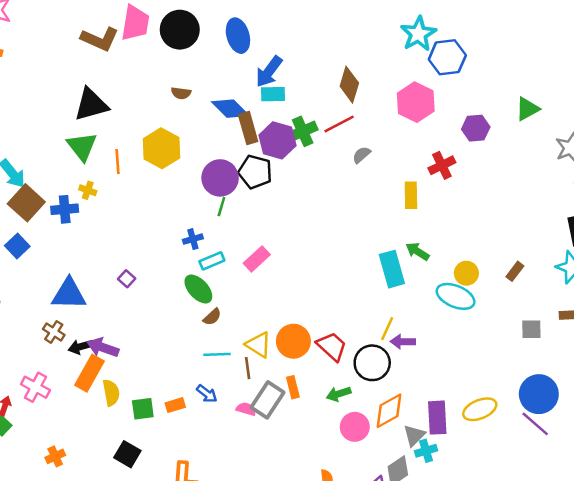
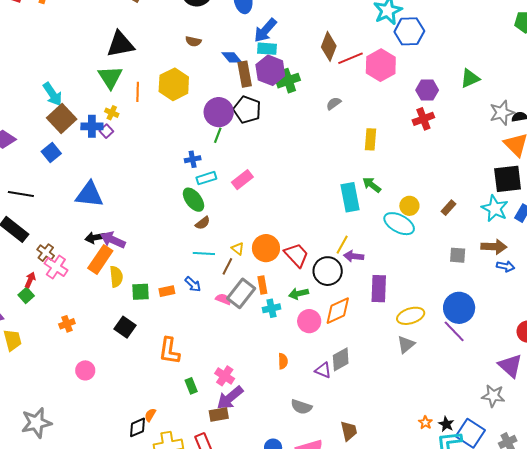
blue diamond: (230, 109) -> (232, 57), size x0.7
red line: (339, 124) -> (350, 58), moved
purple hexagon: (277, 140) -> (270, 70), moved
red cross: (442, 165) -> (423, 119), moved
purple square: (127, 279) -> (106, 131), moved
brown cross: (54, 332) -> (46, 253), moved
yellow triangle: (258, 345) -> (238, 249), size x0.6
brown line: (248, 368) -> (227, 266), turned 30
purple rectangle: (437, 418) -> (379, 289), moved
gray triangle: (414, 435) -> (406, 344), moved
cyan cross: (426, 451) -> (271, 308), moved

